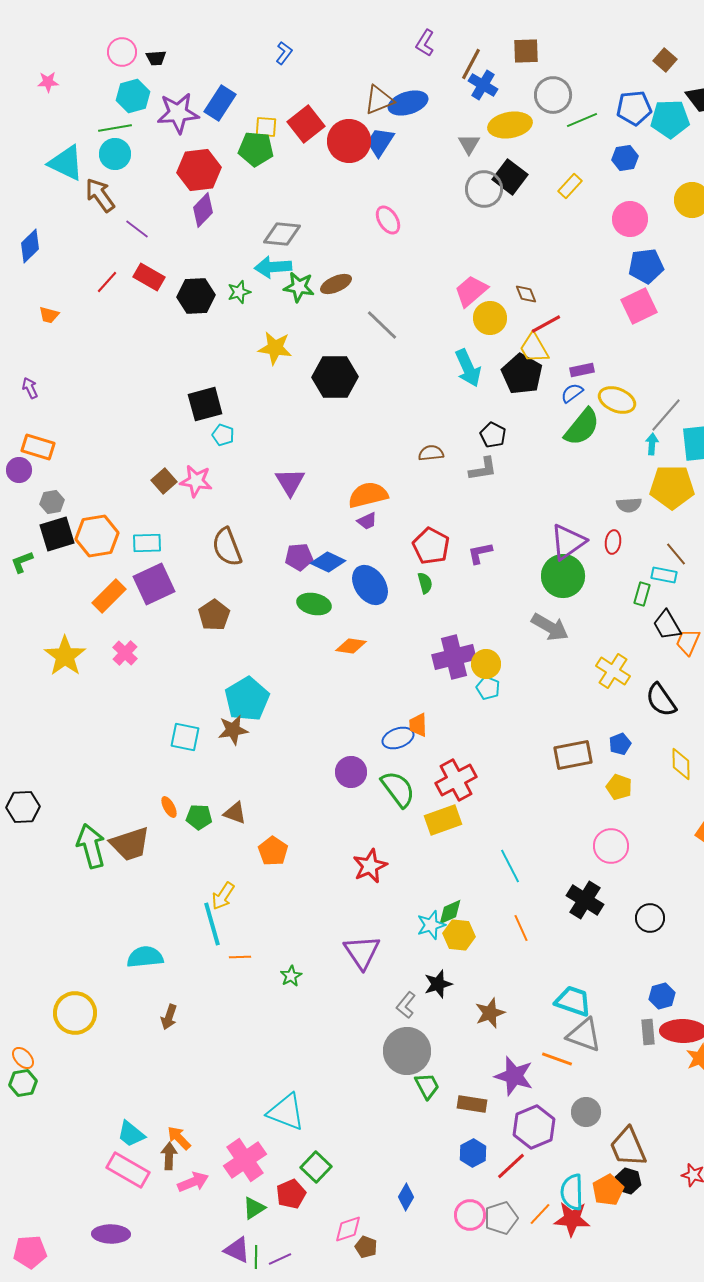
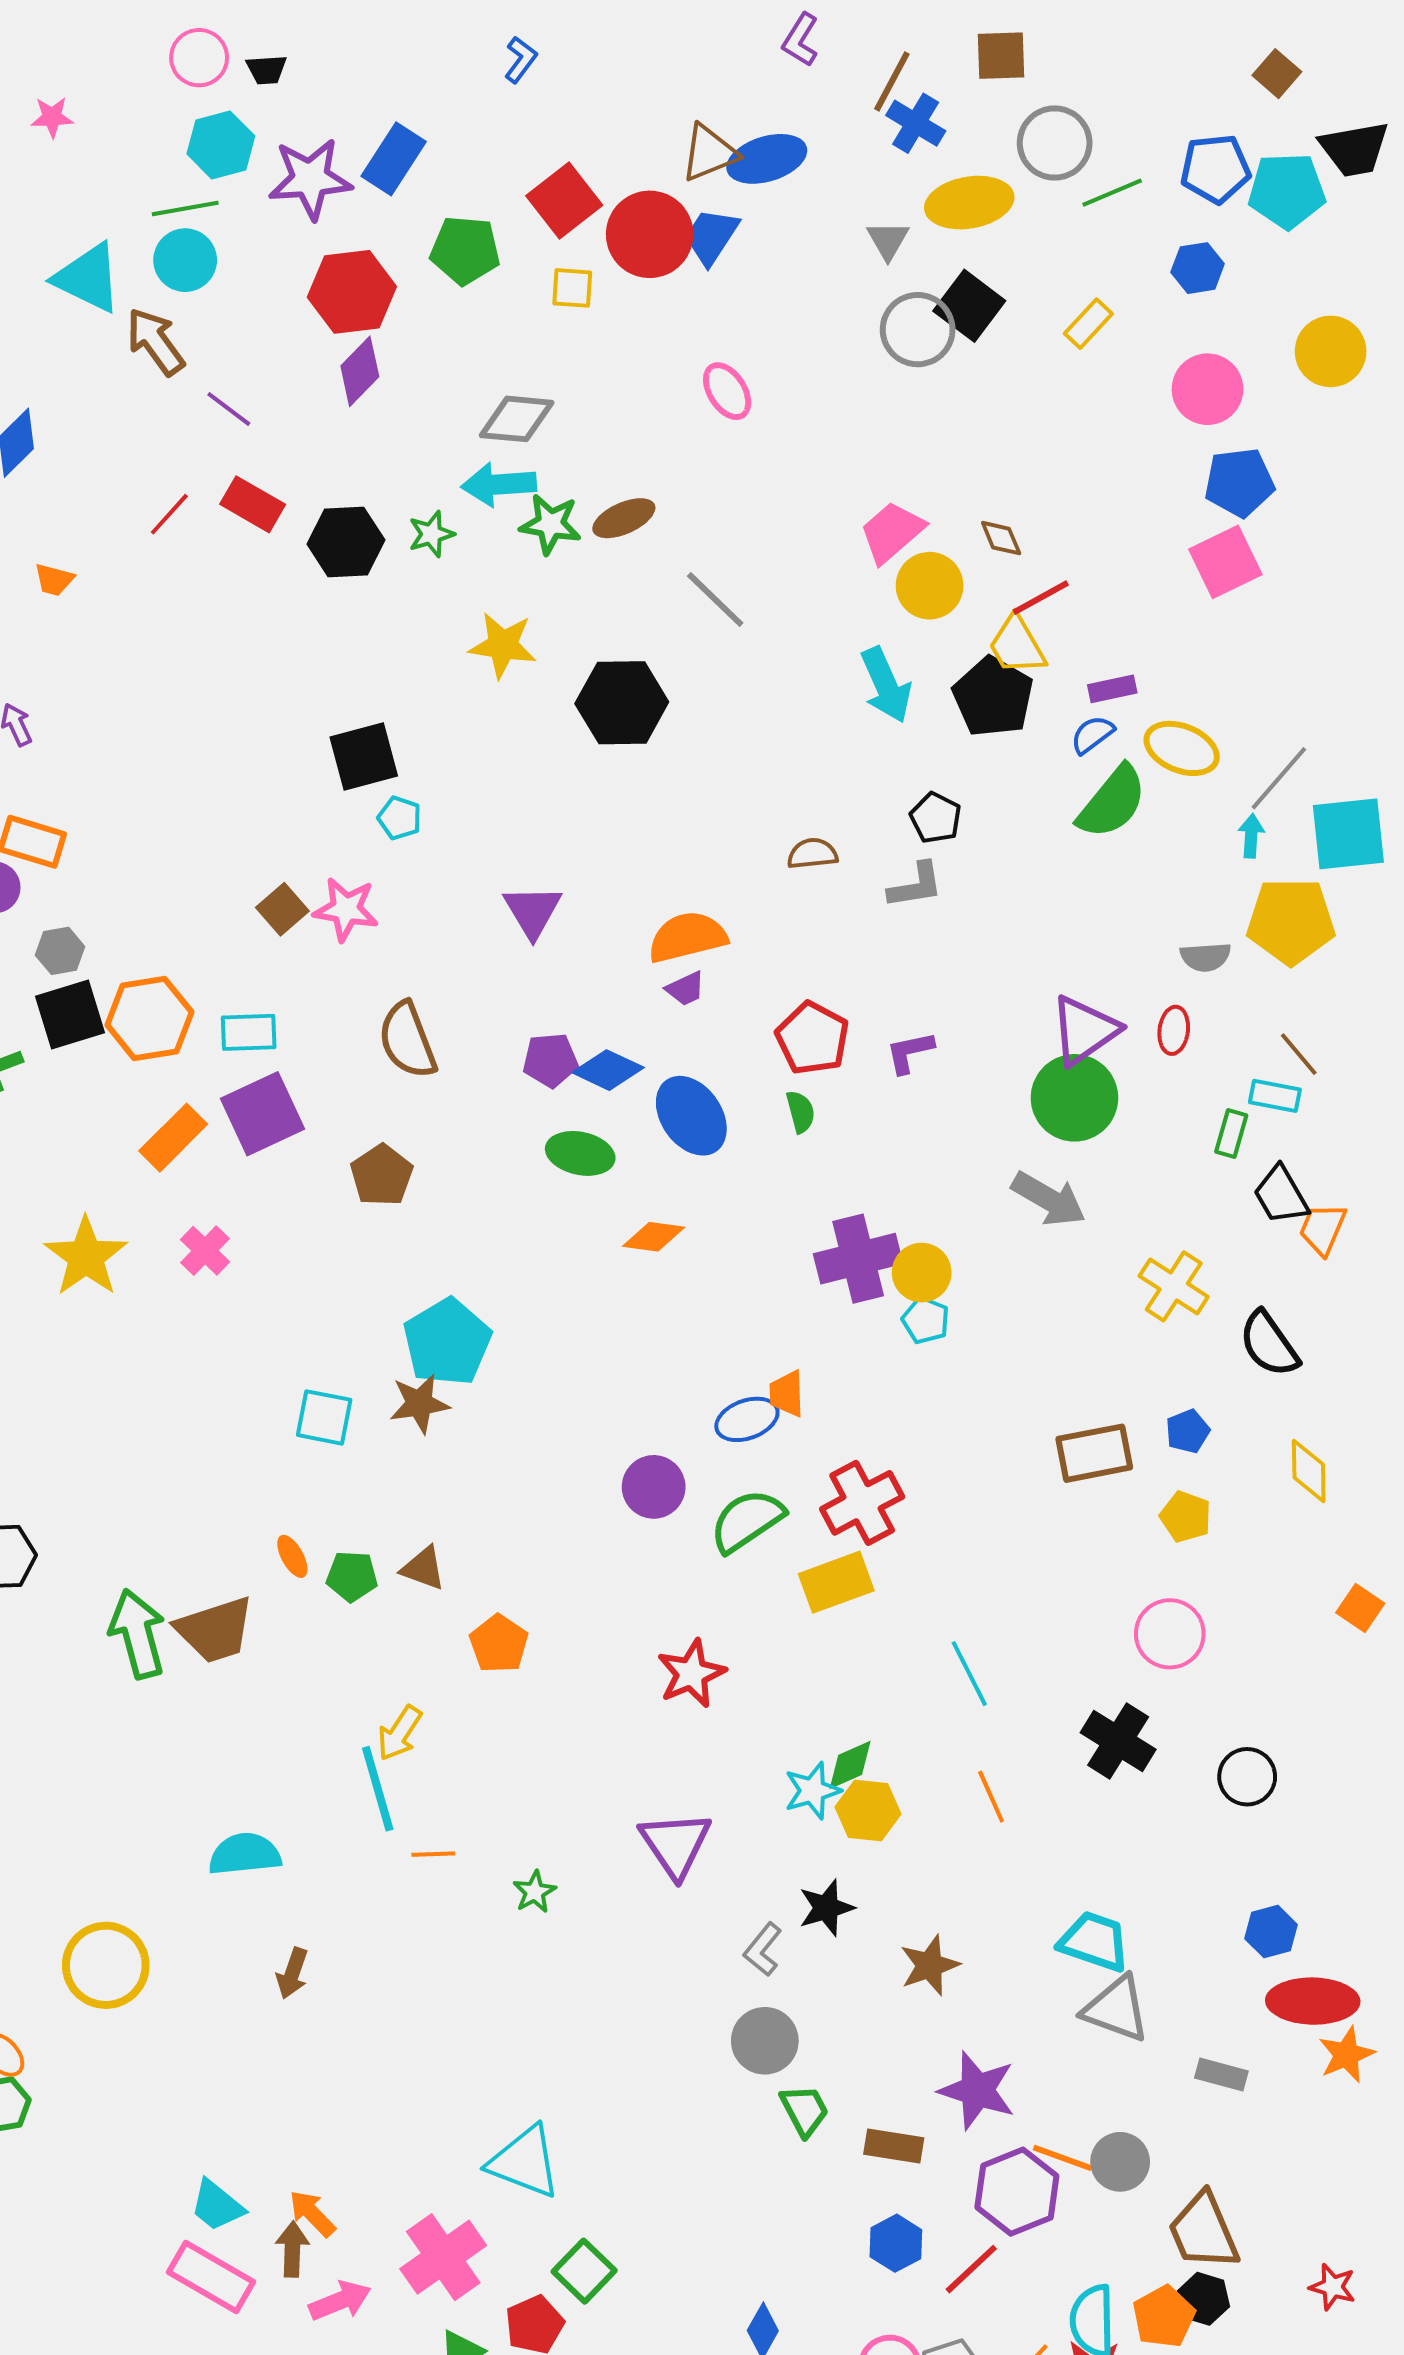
yellow square: (266, 127) -> (572, 288), moved
green semicircle: (398, 789) -> (747, 1521), turned -87
gray rectangle: (648, 1032) -> (1221, 2075), moved, turned -70
gray circle: (407, 1051) -> (765, 2041), size x0.7
orange line: (557, 1059) -> (1063, 2158), moved

